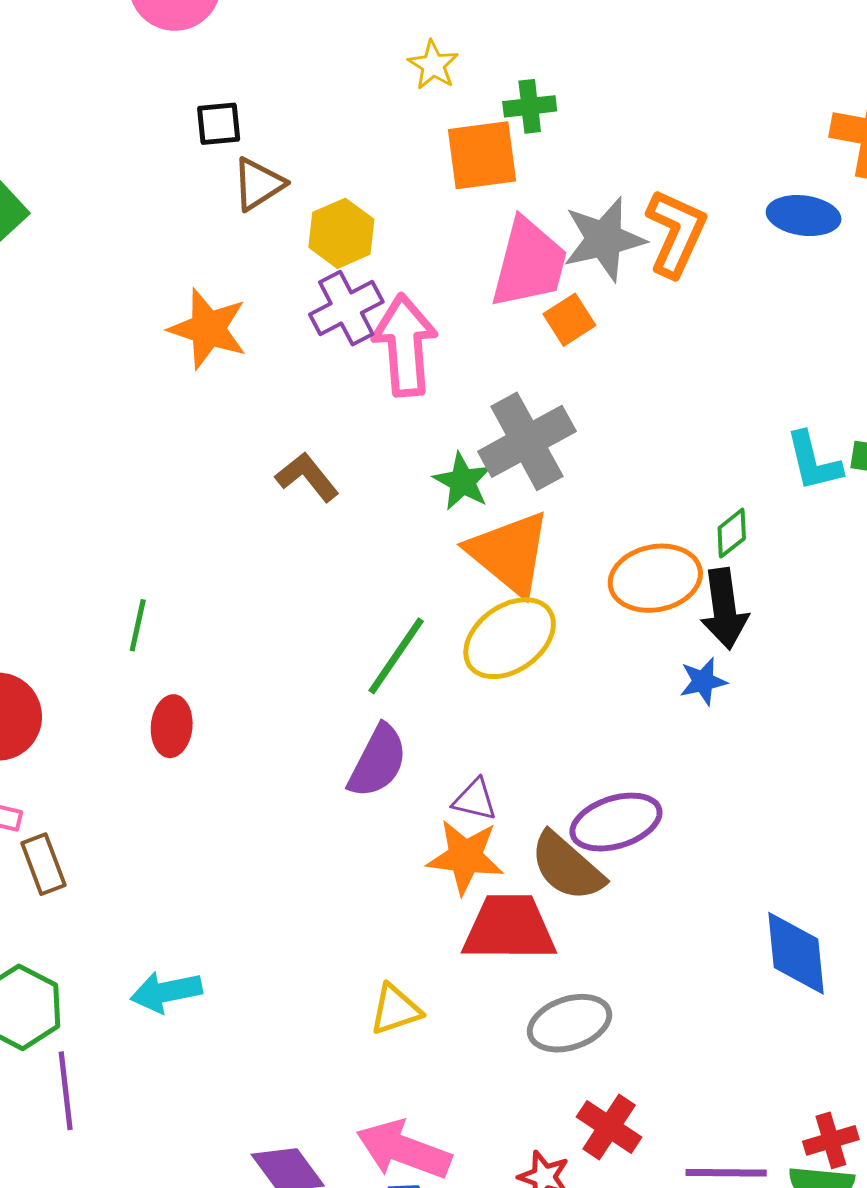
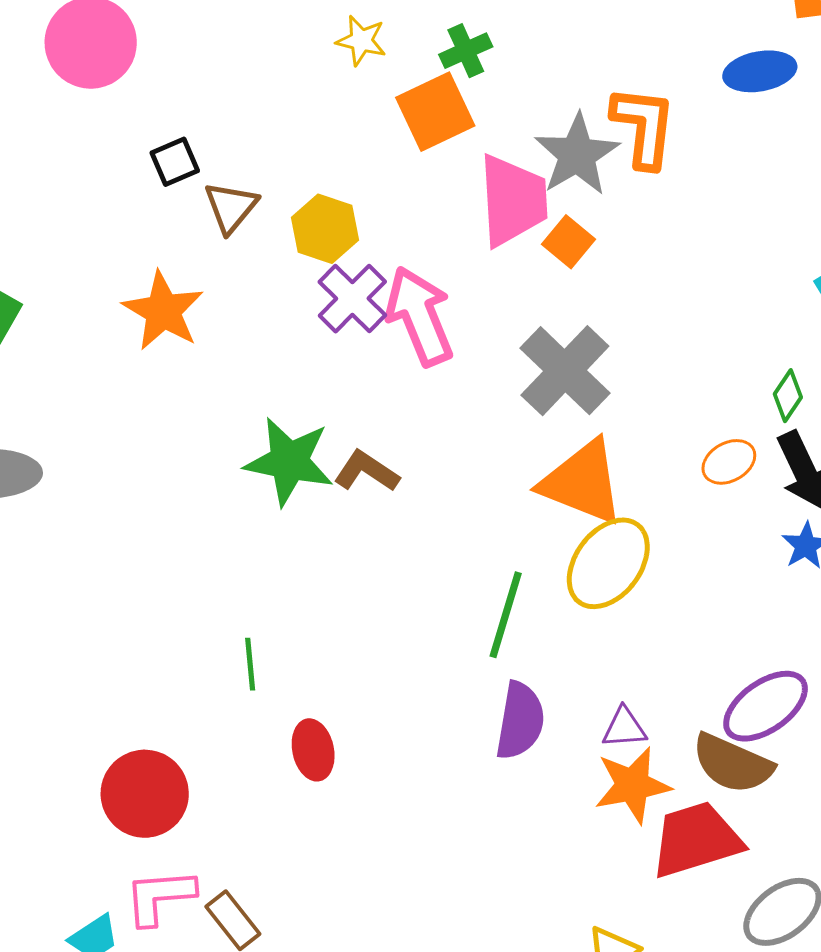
orange star: (208, 329) -> (163, 311), moved, turned 30
green star: (463, 481) -> (289, 461), moved, size x1.5
orange ellipse: (655, 578) -> (729, 462), size x0.6

